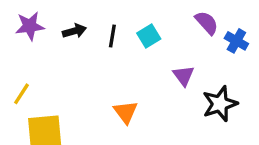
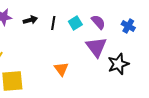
purple semicircle: (207, 23) -> (98, 22), moved
purple triangle: (184, 76) -> (96, 47), size x1.6

